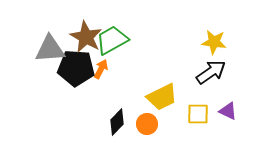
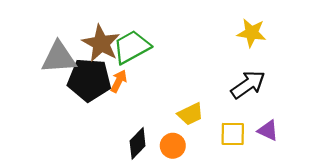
yellow star: (214, 42) -> (252, 33), moved
yellow trapezoid: (162, 97) -> (190, 114), size x0.7

